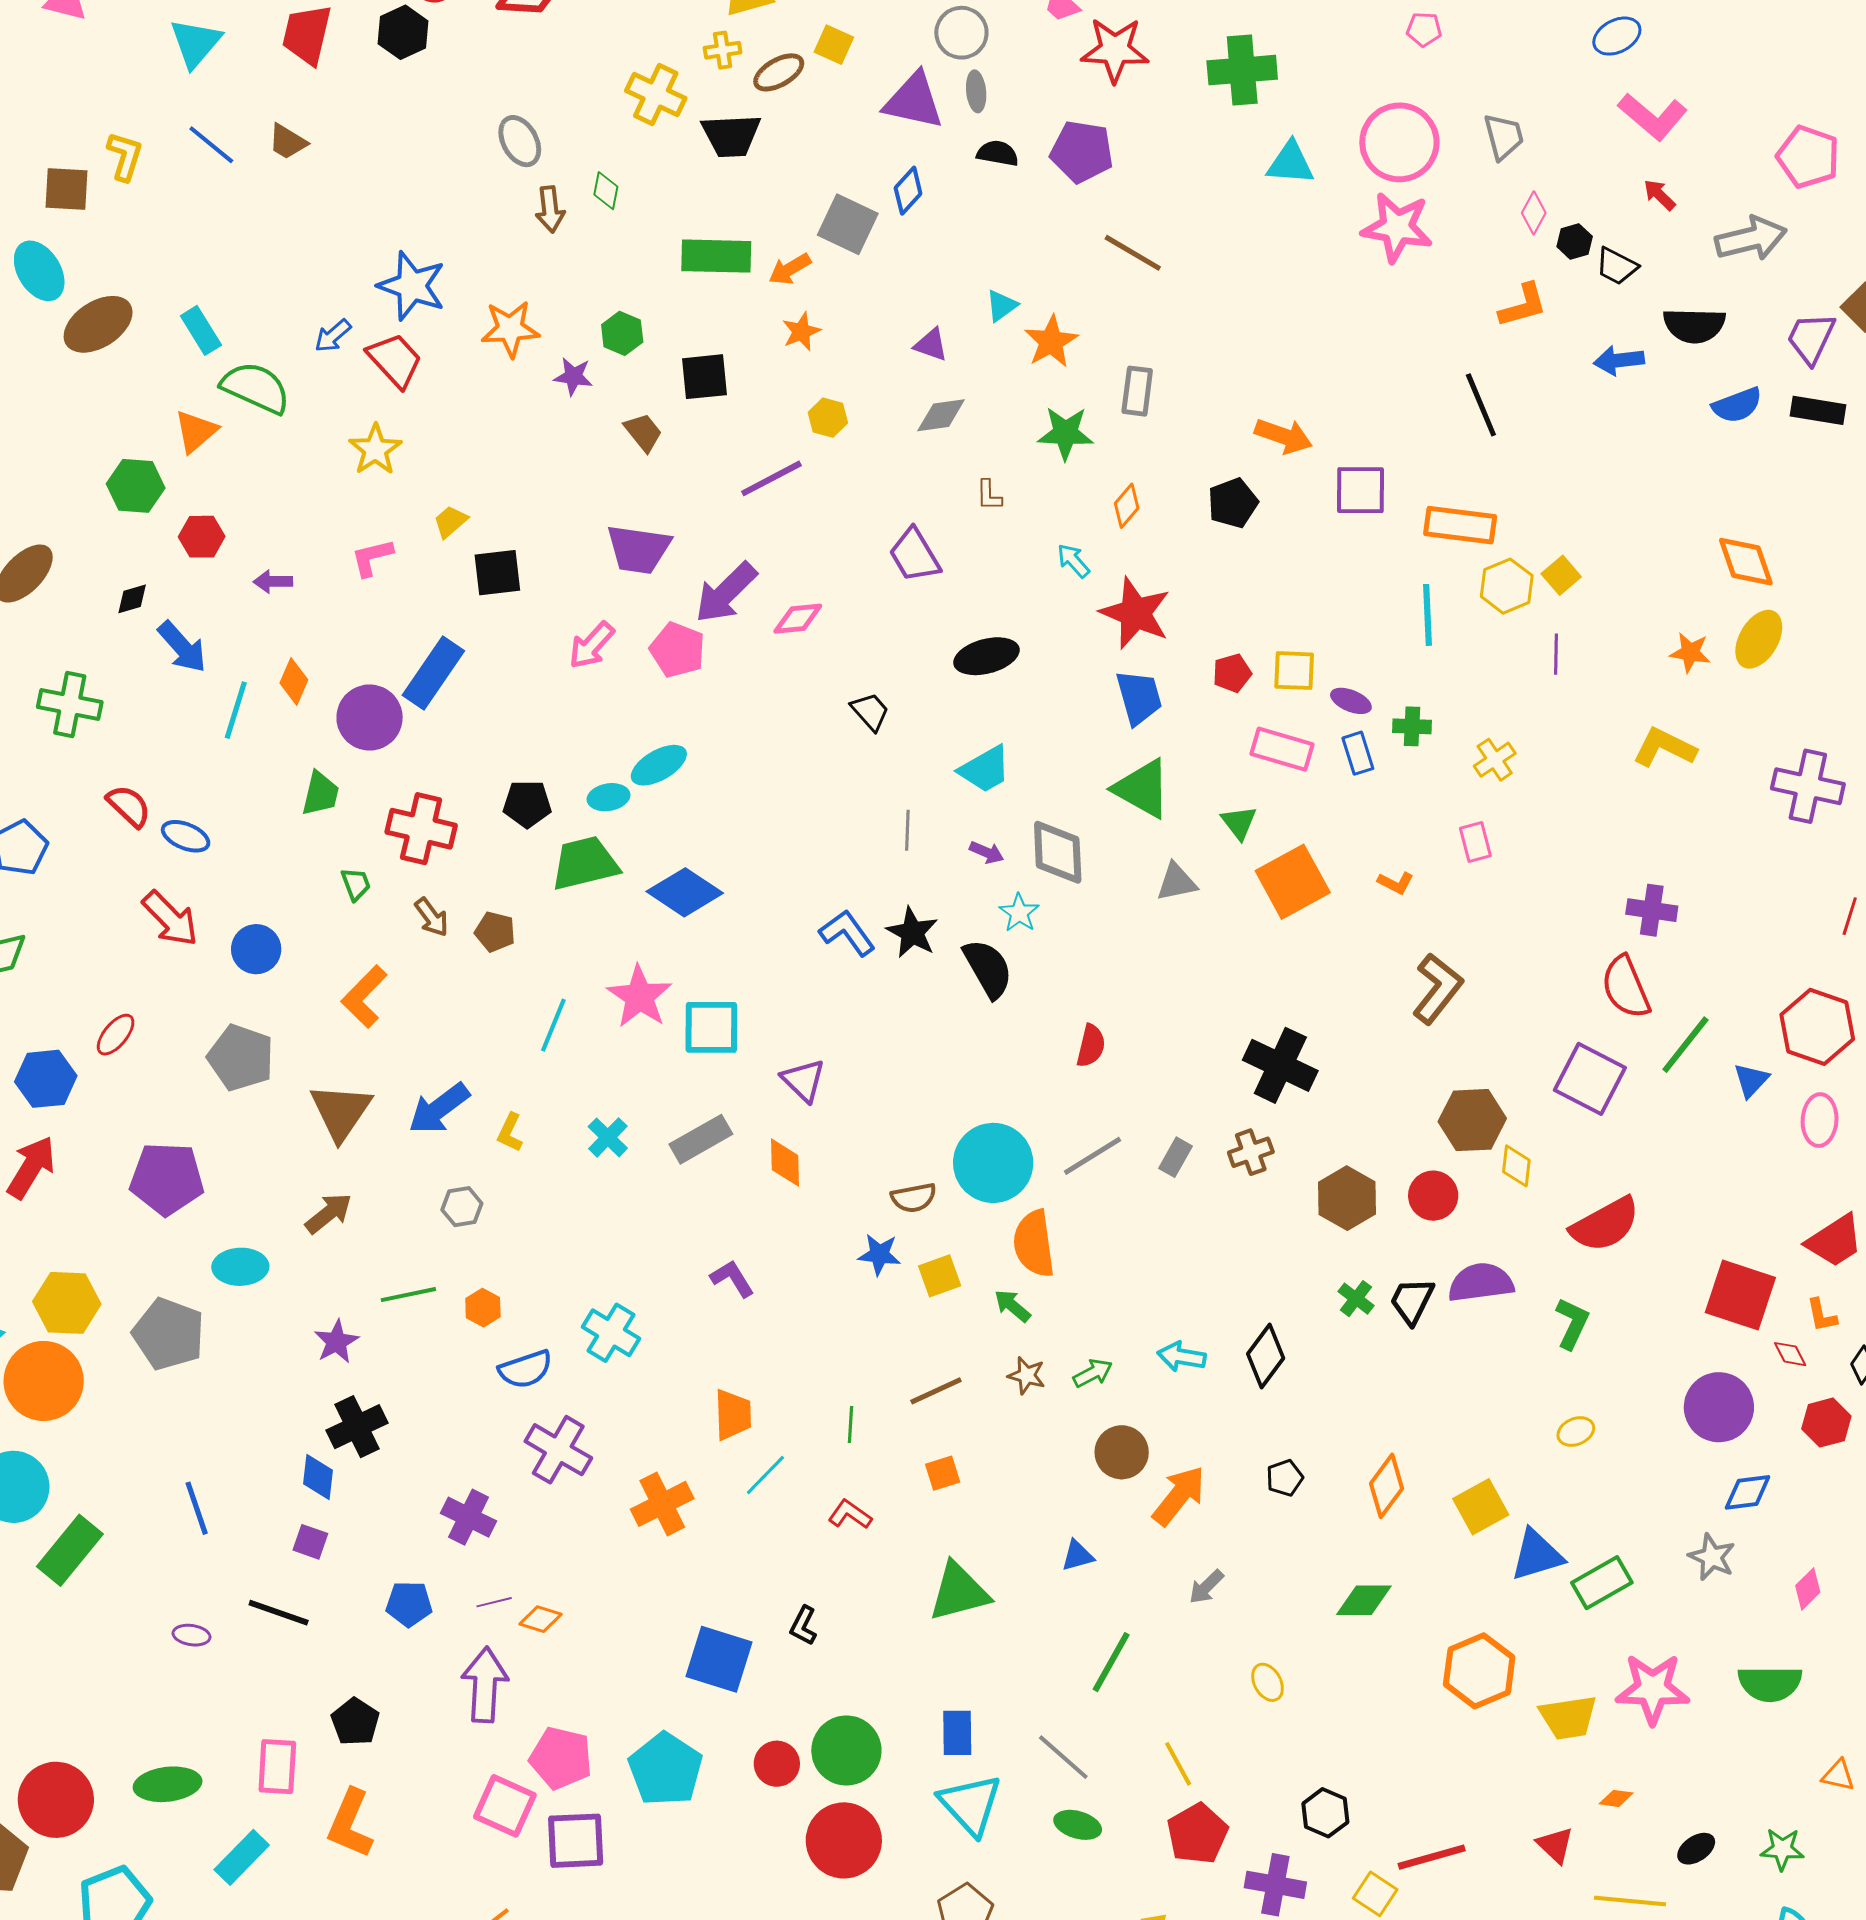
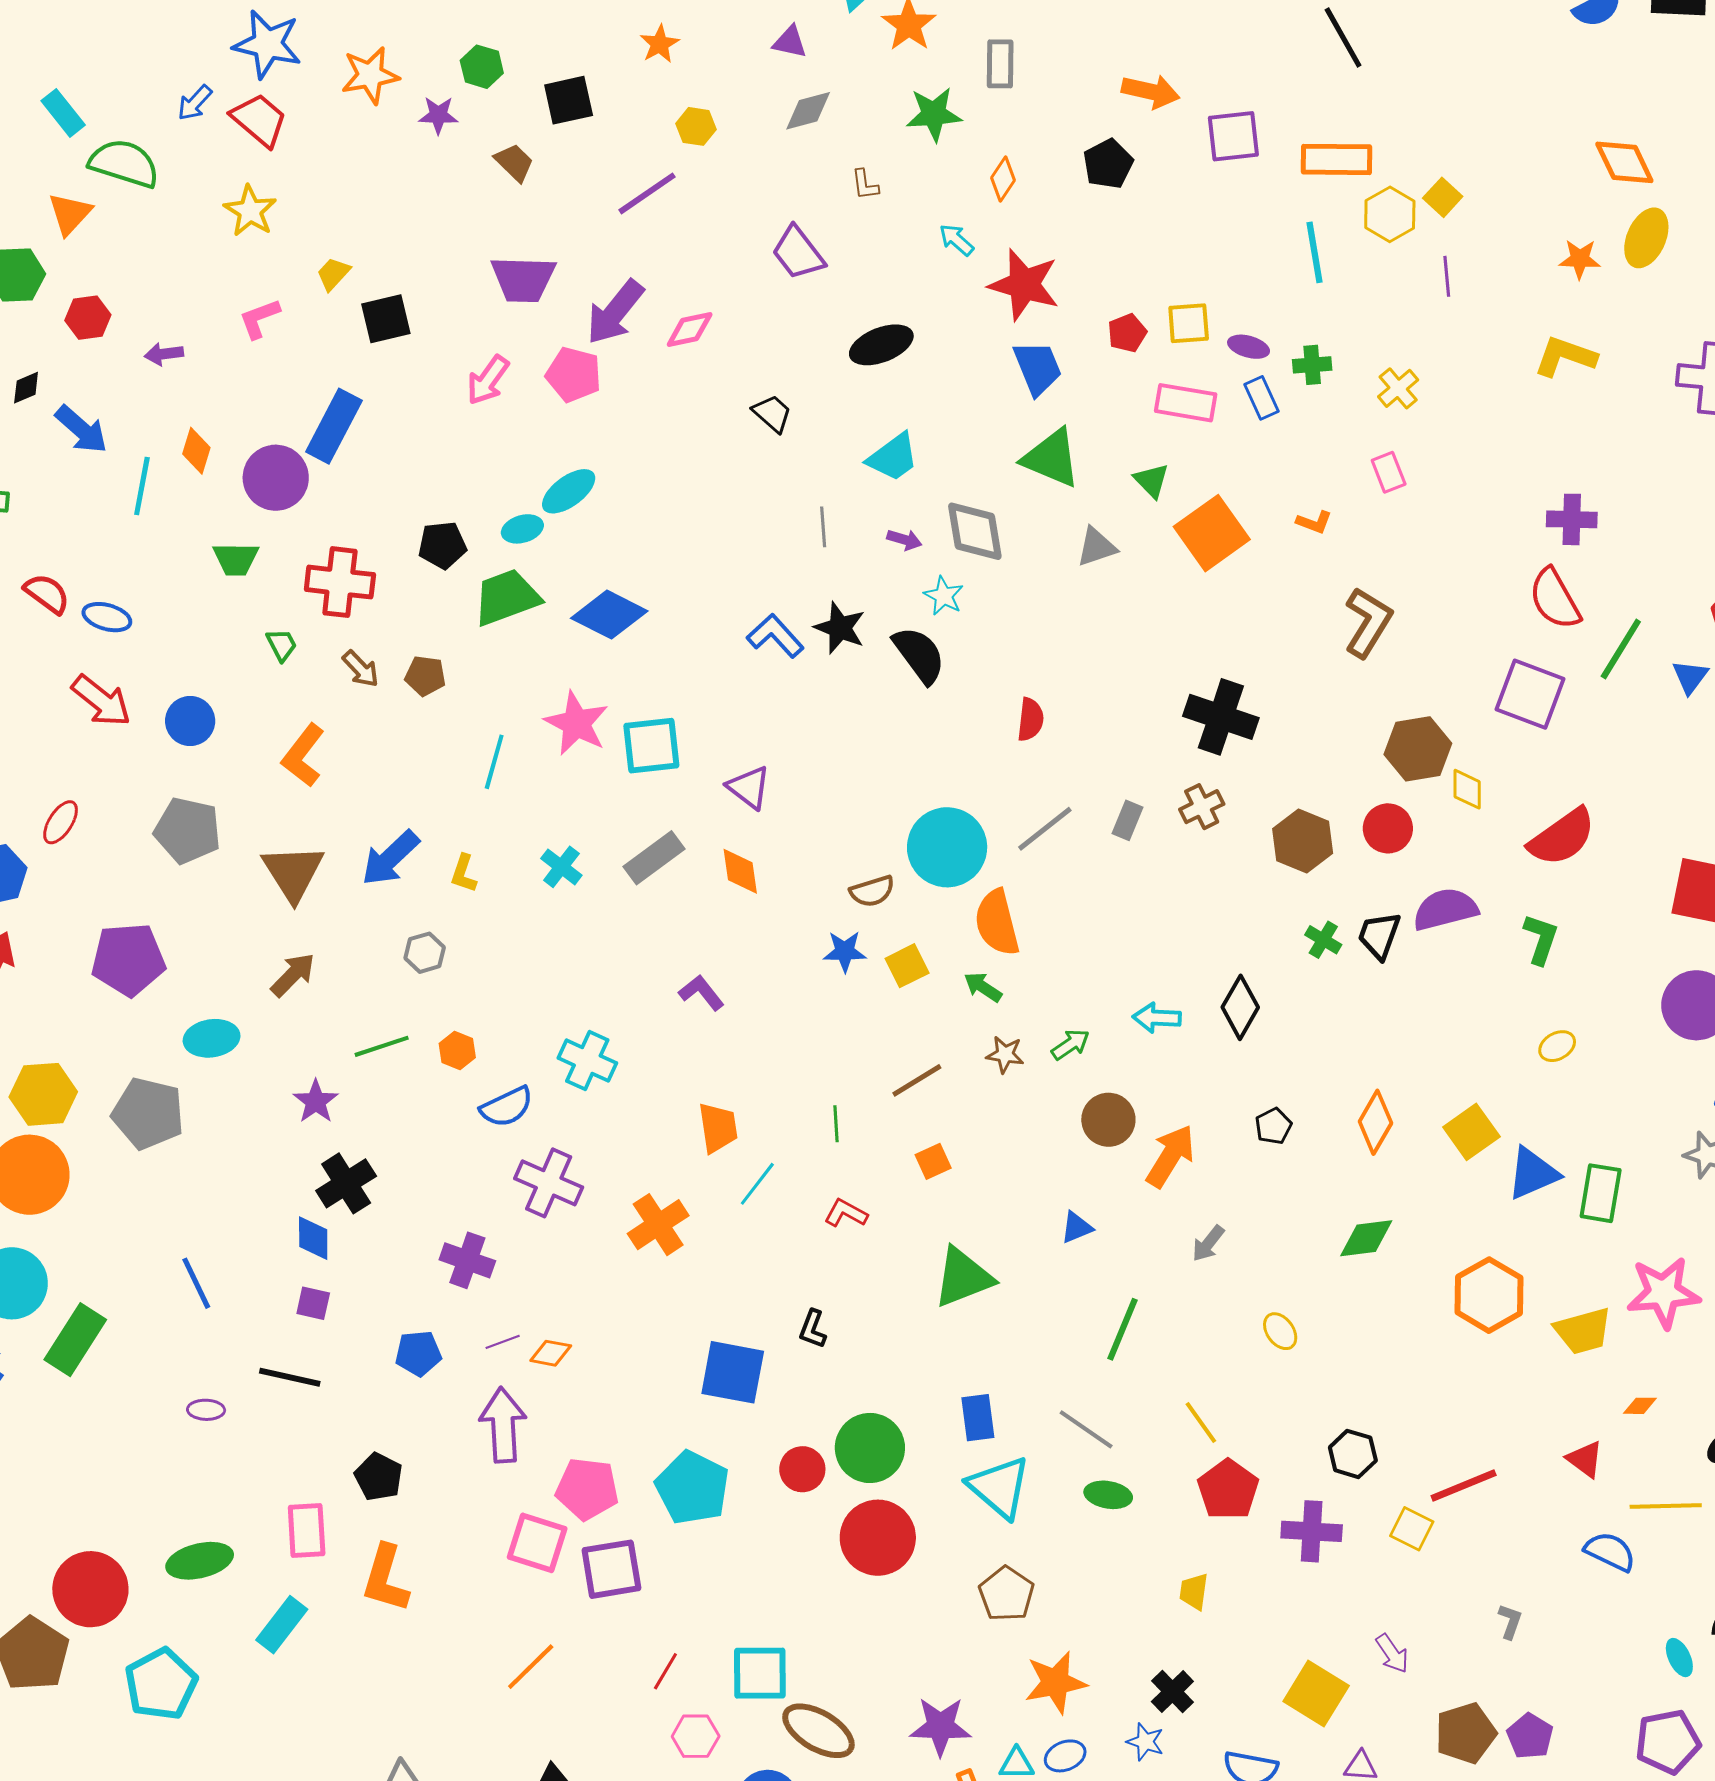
green trapezoid: (320, 794) -> (236, 559), turned 84
green rectangle: (1602, 1583) -> (1601, 1193), turned -44

